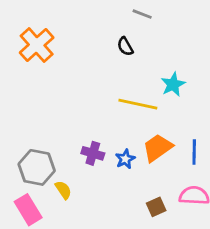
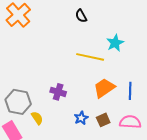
blue star: (125, 159) -> (81, 118), moved
brown square: (156, 207) -> (103, 120), moved

